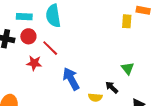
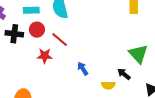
green triangle: (128, 68) -> (138, 54), size x1.5
blue arrow: (71, 79) -> (83, 69), size x0.6

